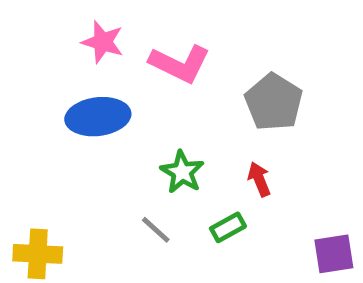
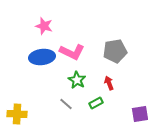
pink L-shape: (180, 64) -> (72, 52), moved
gray pentagon: (274, 102) -> (115, 51), turned 30

